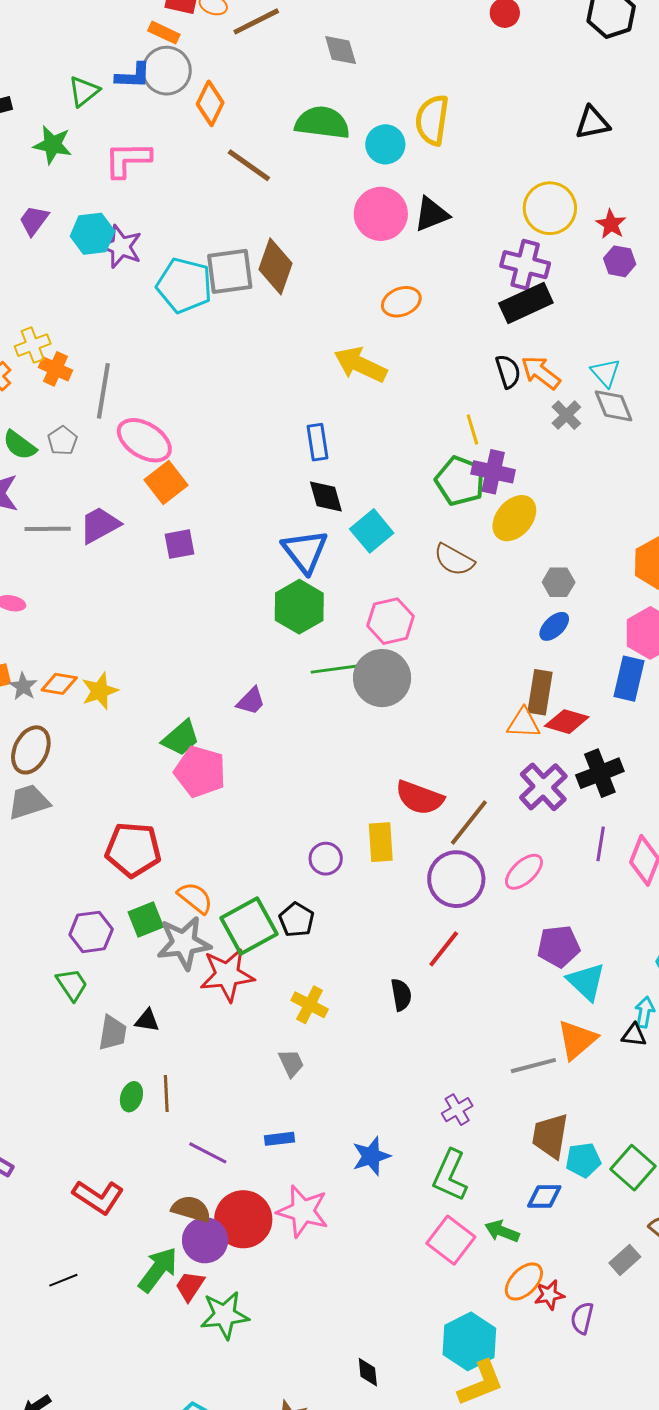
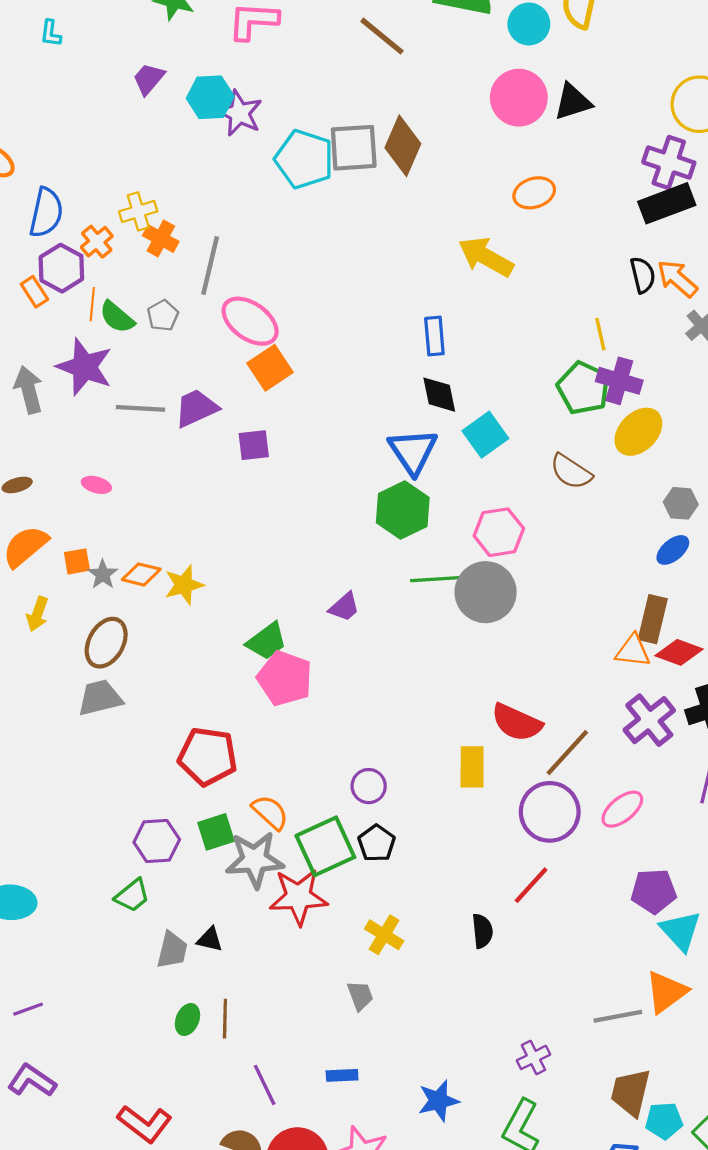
purple square: (179, 544) -> (254, 445), moved
purple circle: (326, 859) -> (369, 786), moved
green trapezoid: (72, 984) -> (132, 895), turned 81
purple line: (208, 1153) -> (265, 1085), turned 33

